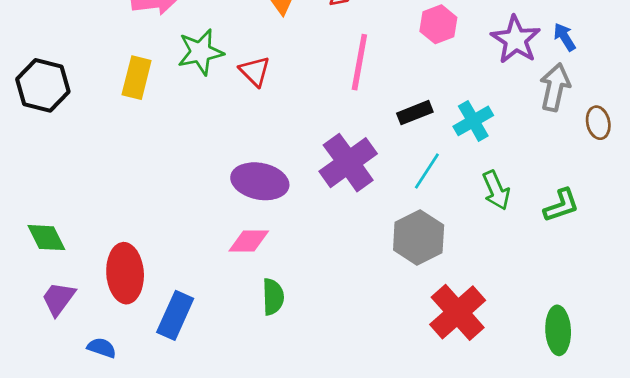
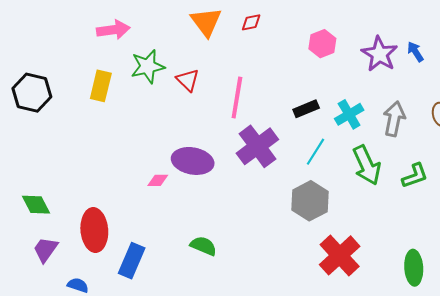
pink line: (359, 62) -> (237, 98), moved
gray arrow: (555, 87) -> (394, 119), moved
green arrow: (496, 190) -> (367, 165), size x1.4
pink diamond: (249, 241) -> (158, 180), moved, size x0.7
green semicircle: (273, 297) -> (203, 246), turned -64

